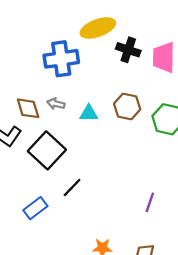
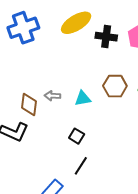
blue cross: (61, 59) -> (23, 28), moved
brown diamond: (28, 108) -> (29, 105), turned 35
black square: (47, 150) -> (77, 136), moved, size x0.5

